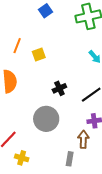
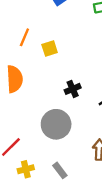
yellow cross: (22, 158) -> (26, 169), turned -32
gray rectangle: (70, 159) -> (60, 170), moved, turned -48

